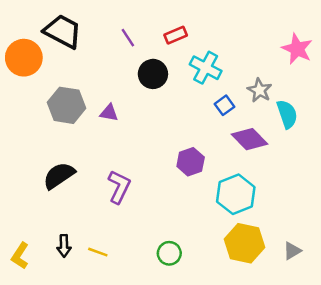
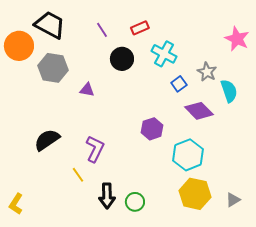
gray hexagon: (66, 105) -> (53, 68), moved
black arrow: (64, 246) -> (107, 196), moved, size x1.4
yellow line: (98, 252) -> (78, 175), moved, turned 35

